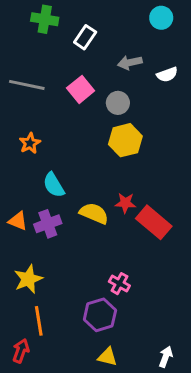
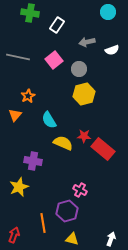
orange star: (30, 143) -> (28, 96), moved
cyan semicircle: (54, 185) -> (49, 120), moved
orange triangle: (18, 221) -> (15, 115), moved, turned 48
purple cross: (48, 224) -> (33, 161), moved, turned 30
orange line: (39, 321) -> (43, 223), moved

